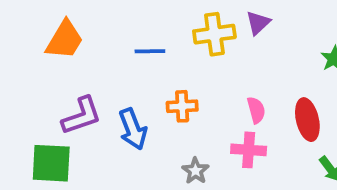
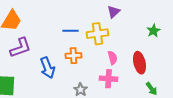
yellow cross: (214, 34) -> (97, 34), moved
blue line: (150, 51) -> (70, 31), moved
purple L-shape: (82, 116) -> (20, 48), moved

